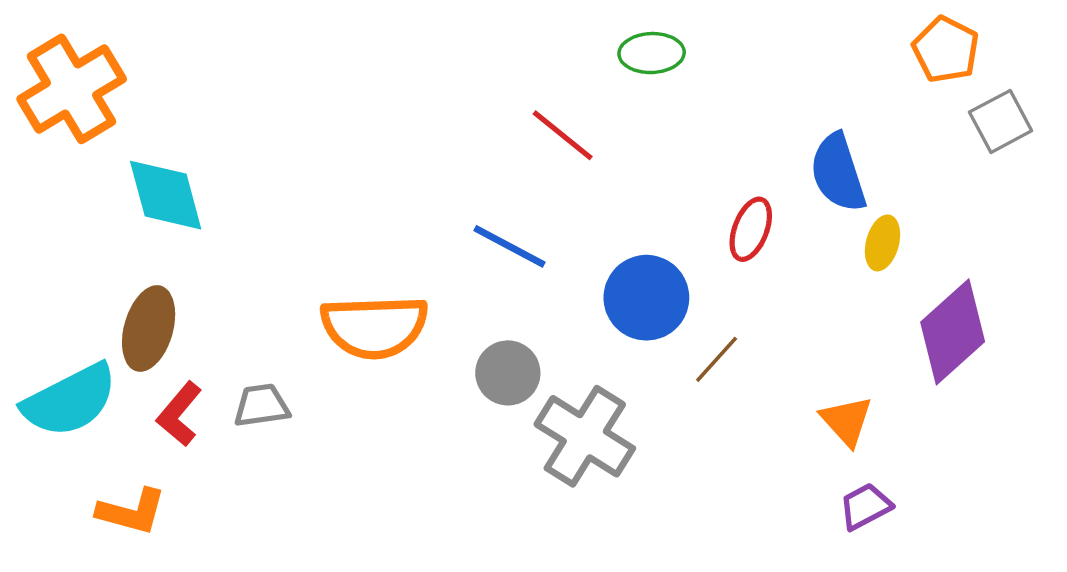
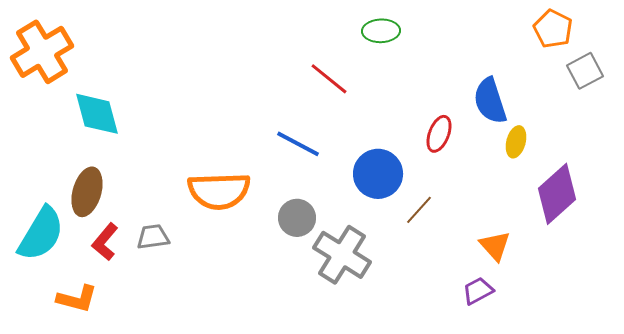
cyan semicircle: (70, 400) -> (41, 234), turned -32
purple trapezoid: (865, 506) -> (478, 291), moved

